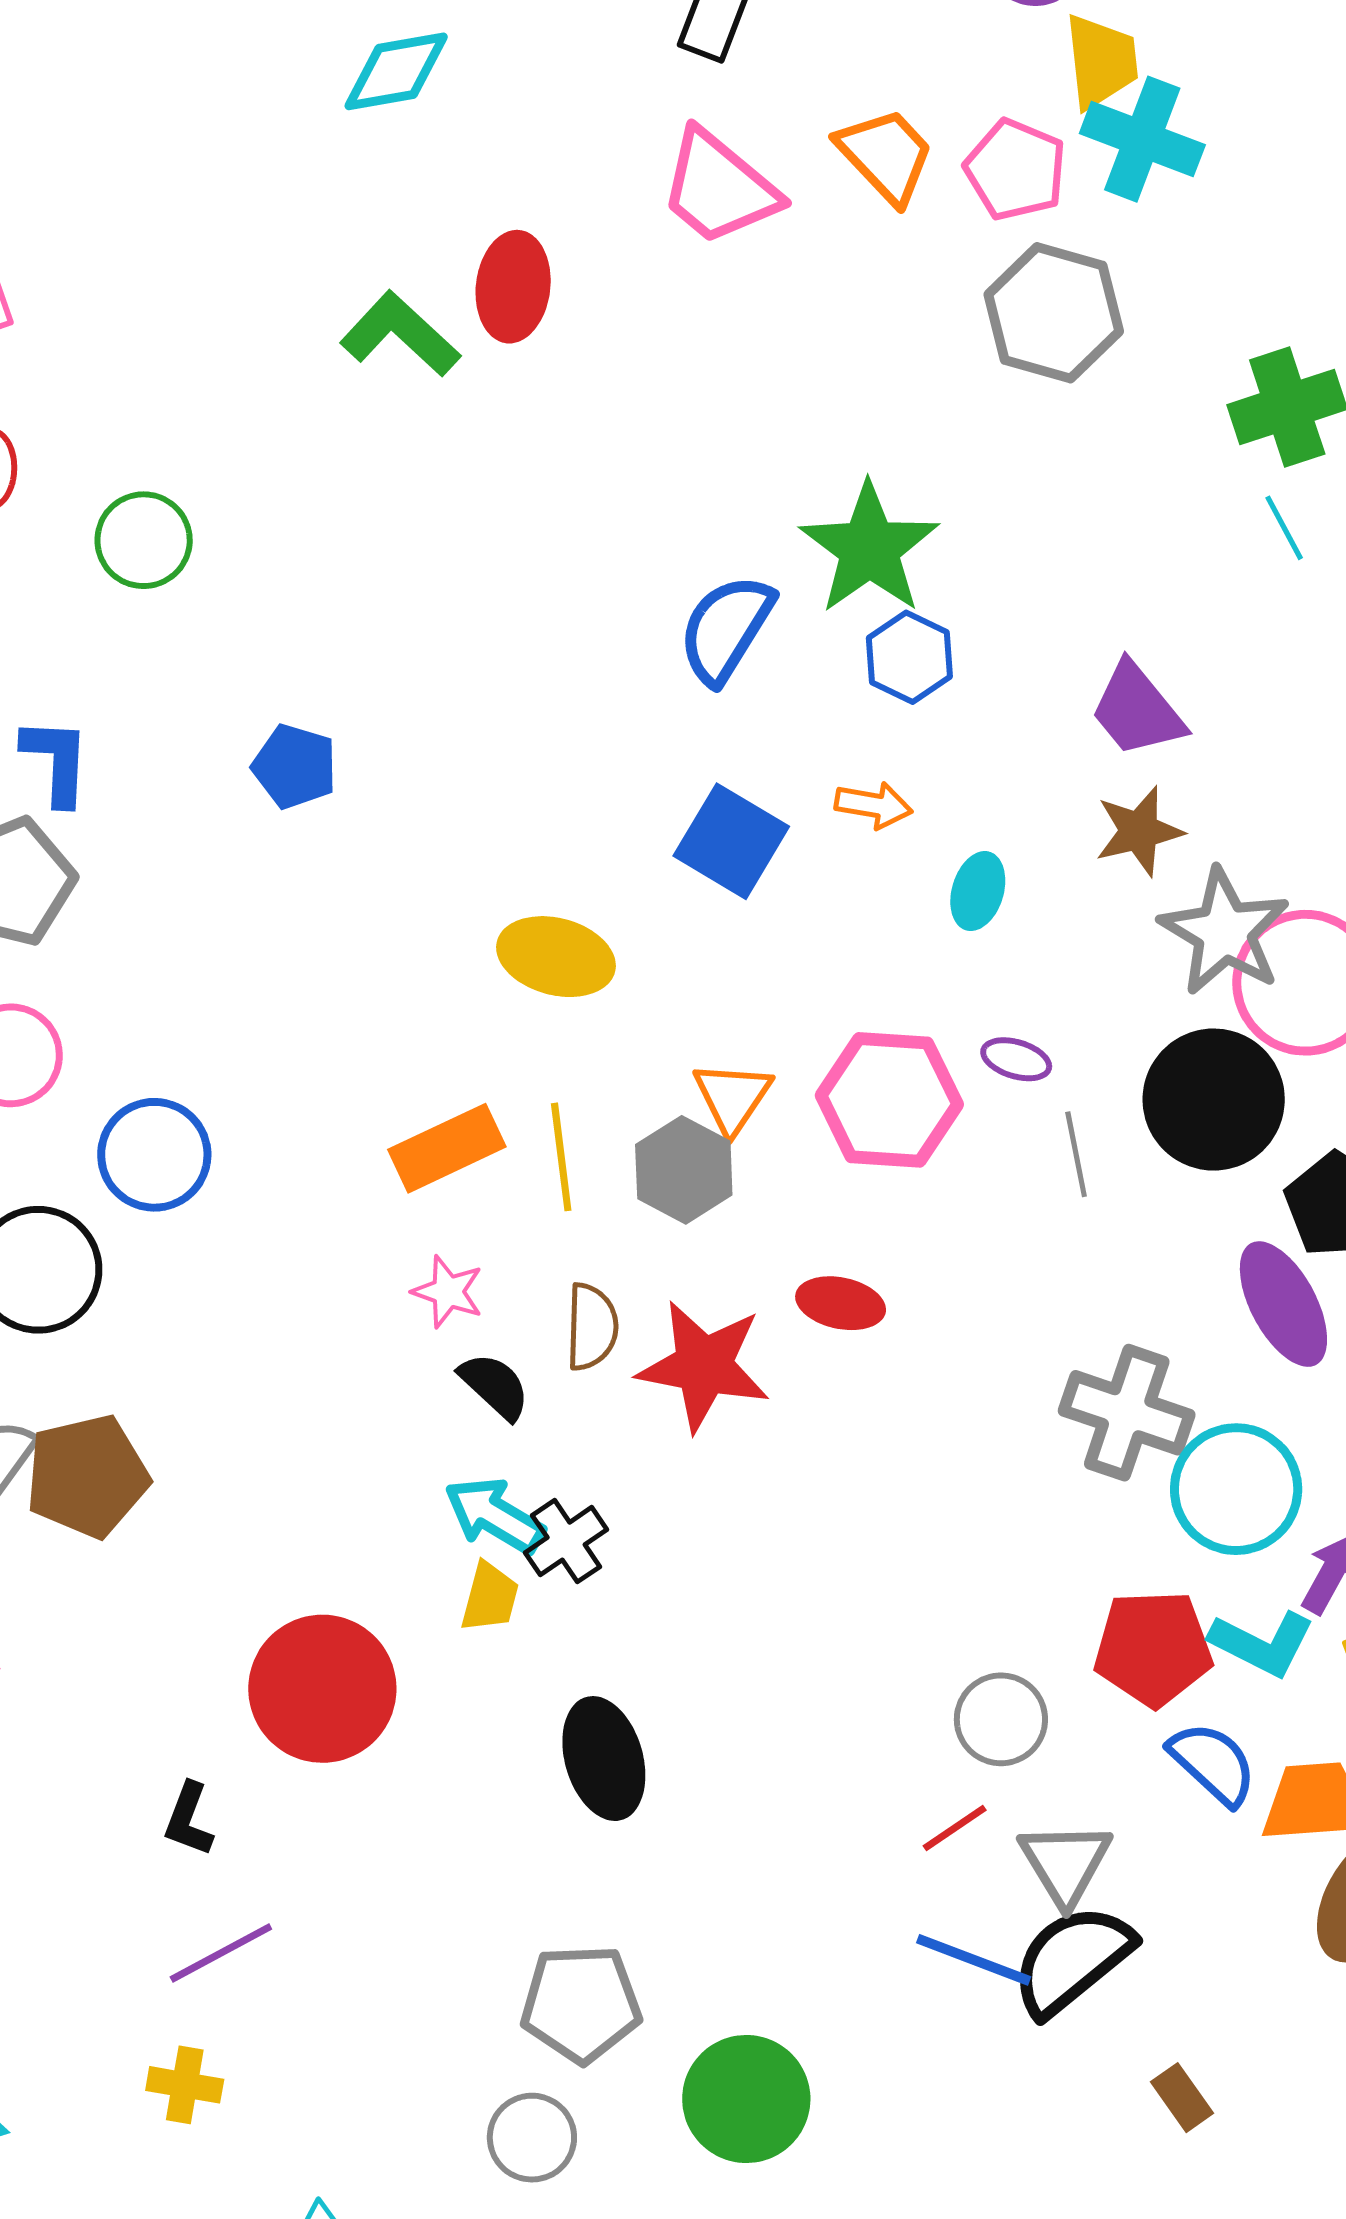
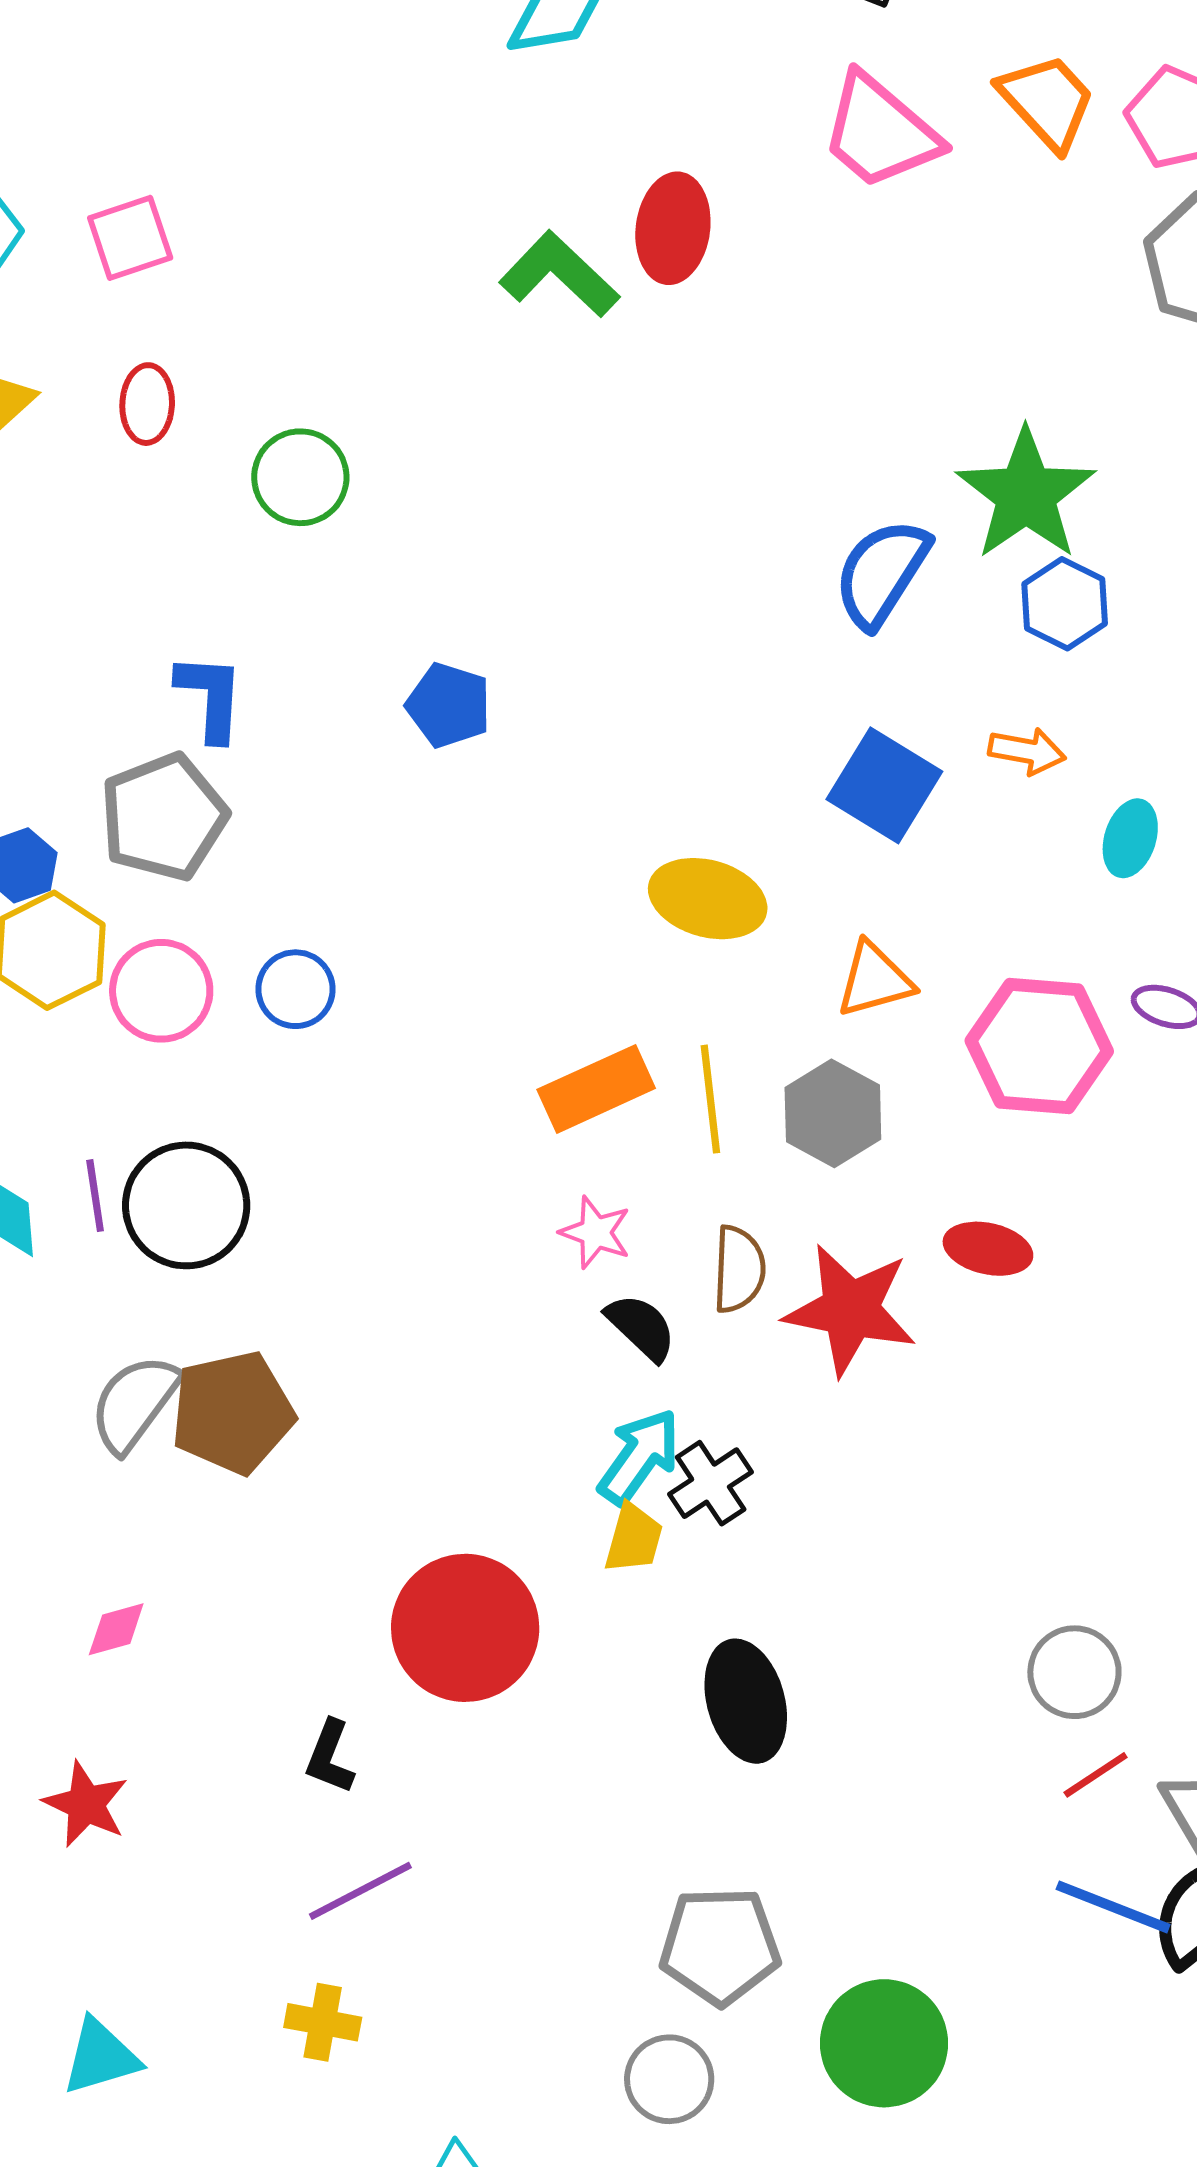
orange triangle: (732, 1097) -> (875, 980), moved, turned 40
blue circle: (154, 1155) -> (295, 989), moved, size x0.7
cyan arrow: (494, 1515) -> (639, 1457), turned 94
gray circle: (1001, 1719) -> (1074, 1672), moved

